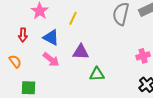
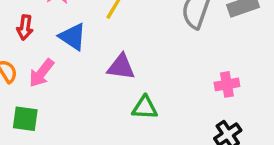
pink arrow: (51, 59) -> (41, 73), moved, turned 84

